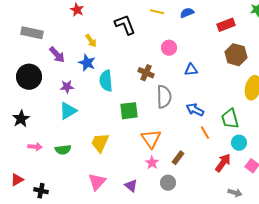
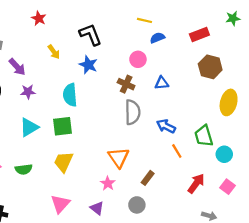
yellow line: (157, 12) -> (144, 20), moved
blue semicircle: (187, 13) -> (157, 38), moved
blue star: (87, 63) -> (88, 65), moved
brown cross: (146, 73) -> (126, 84), moved
purple star: (67, 87) -> (28, 92), moved
green square: (129, 111) -> (62, 126), moved
cyan circle: (239, 143) -> (224, 154), moved
pink star: (152, 163) -> (108, 183), moved

